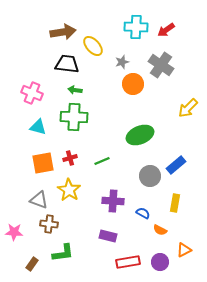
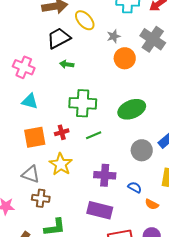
black trapezoid: (67, 64) -> (59, 38), turned -35
green cross: (74, 117) -> (83, 103), moved
purple rectangle: (108, 236) -> (100, 210), size x1.4

